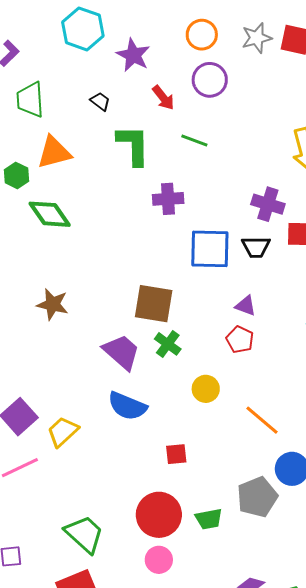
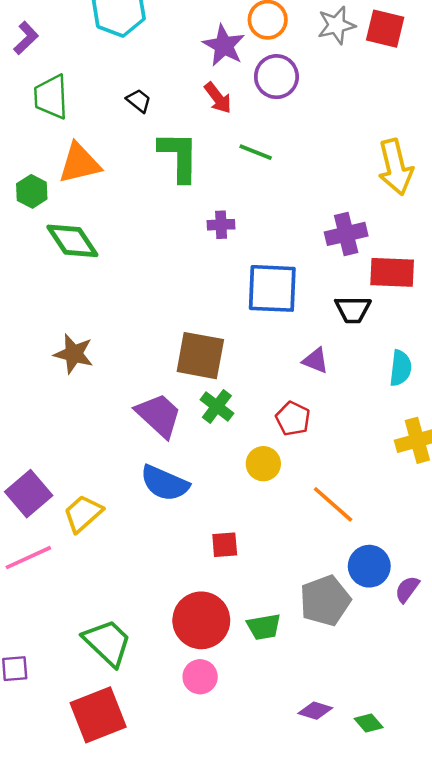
purple star: (133, 55) -> (224, 45), moved
purple cross: (168, 199) -> (221, 225), size x0.7
purple cross: (268, 204) -> (346, 234), turned -32
black trapezoid: (256, 247) -> (353, 310), moved
red pentagon: (240, 340) -> (293, 419), moved

